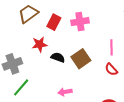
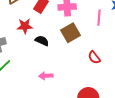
pink line: (112, 47) -> (99, 18), moved
brown square: (81, 59) -> (70, 33), moved

